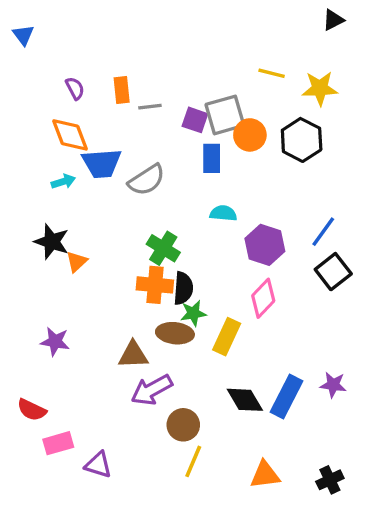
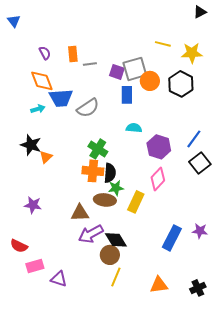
black diamond: (245, 400) -> (116, 240), moved

